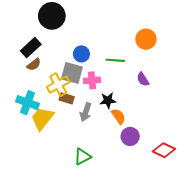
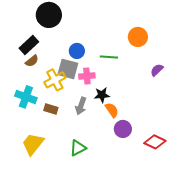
purple semicircle: (143, 79) -> (157, 70), moved, turned 80
brown rectangle: (67, 98) -> (51, 109), moved
yellow trapezoid: (42, 118) -> (33, 144), moved

